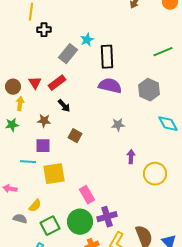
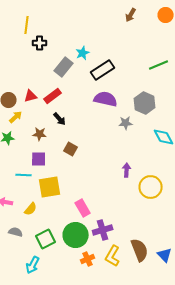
black rectangle: (107, 57) -> (103, 70), turned 60
red triangle: (35, 83) -> (31, 96), turned 48
yellow arrow: (20, 104) -> (16, 117), turned 40
gray star: (118, 125) -> (126, 123), moved
yellow semicircle: (35, 206) -> (31, 209), moved

